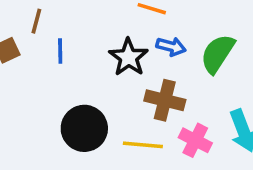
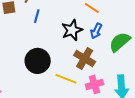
blue arrow: (171, 47) -> (96, 31), turned 84
pink cross: (195, 140) -> (95, 84), turned 30

